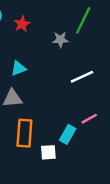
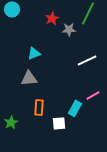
red star: (22, 24) -> (52, 18), moved
orange rectangle: (24, 133) -> (39, 107), size x0.7

